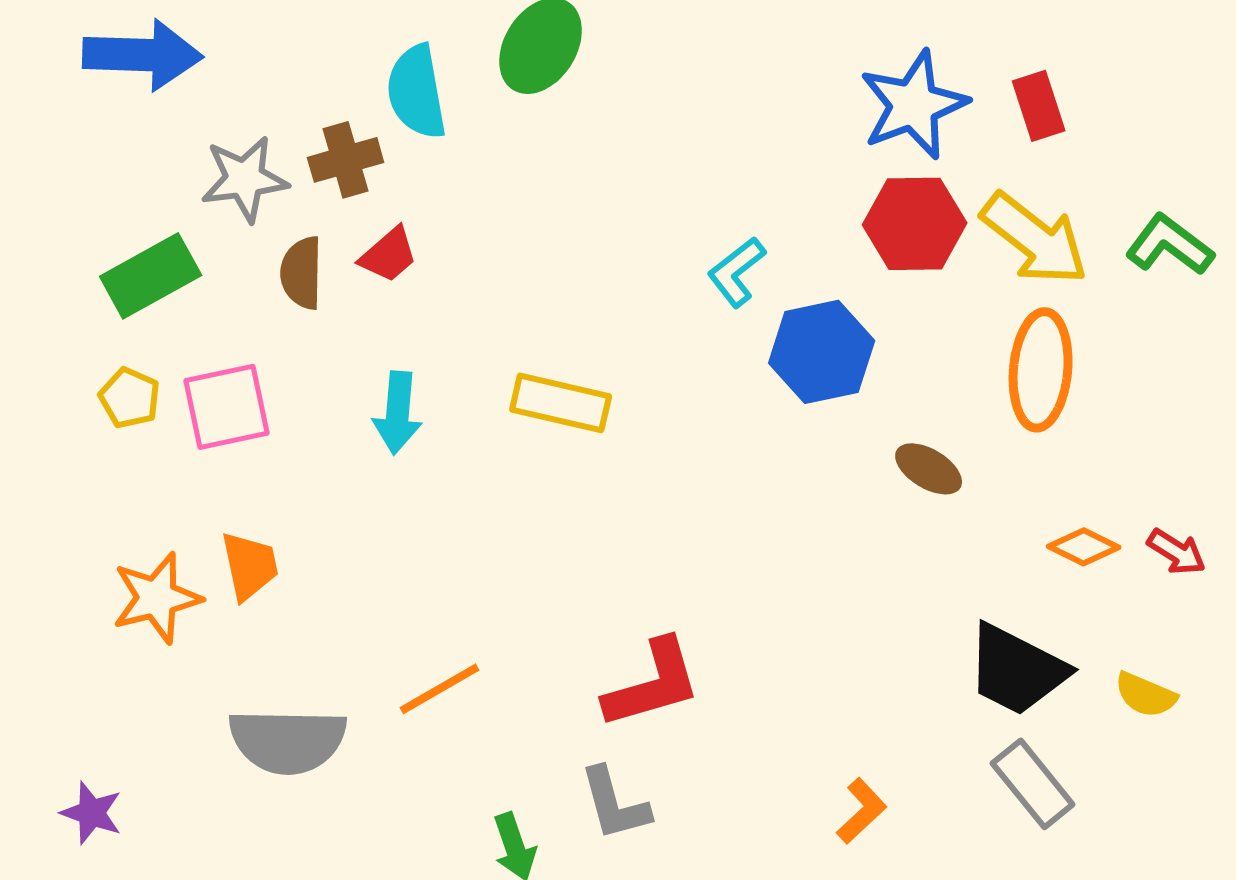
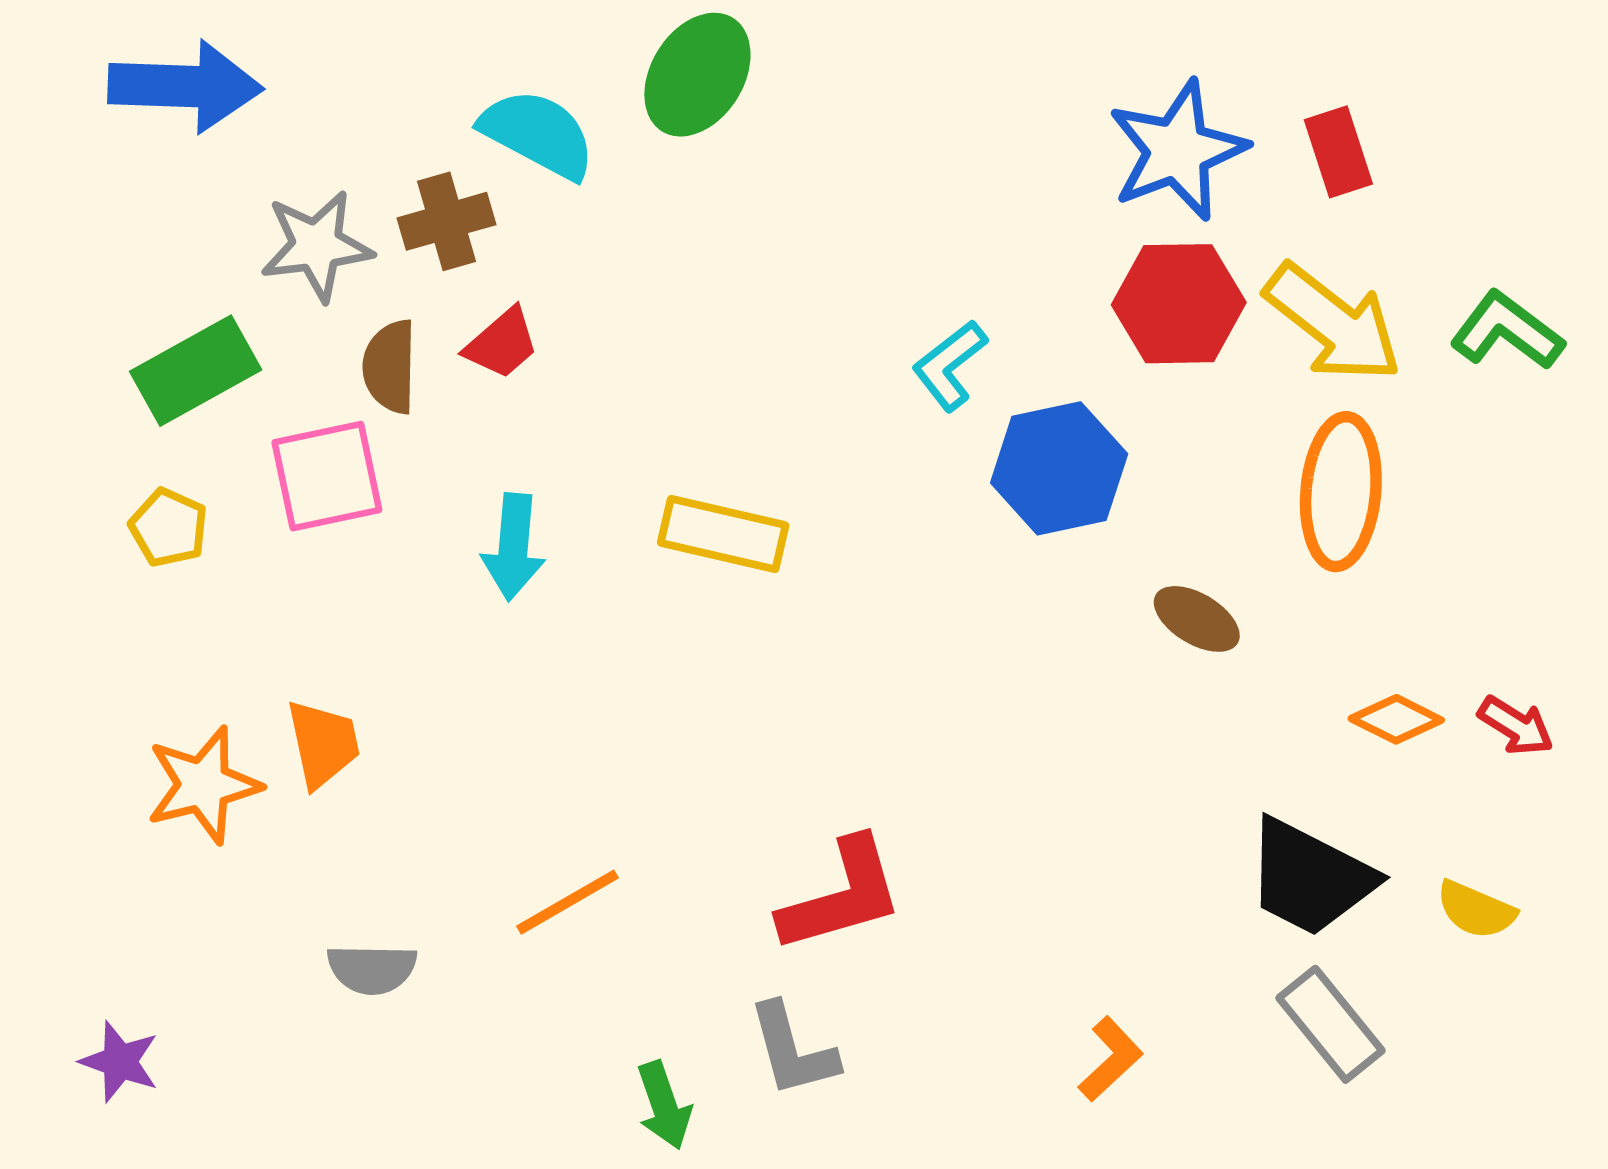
cyan semicircle: (417, 92) -> (538, 134), turned 128
pink square: (227, 407) -> (327, 476), moved
gray semicircle: (288, 741) -> (372, 969), size x0.6

